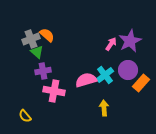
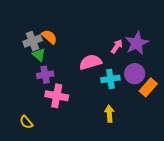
cyan cross: (105, 75) -> (110, 79), turned 30
pink semicircle: (86, 80) -> (90, 62), moved

